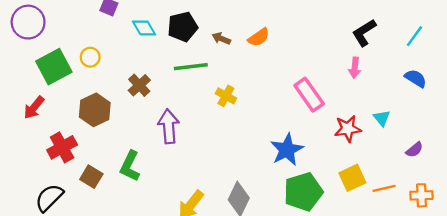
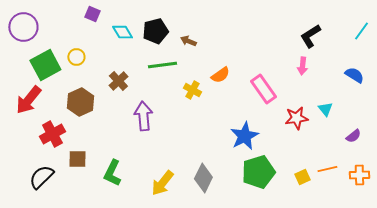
cyan line: (414, 36) -> (361, 31), moved
orange semicircle: (259, 37) -> (220, 75), moved
red arrow: (34, 108) -> (28, 100), size x1.4
green L-shape: (130, 166) -> (112, 173), moved
brown square: (91, 177) -> (77, 159), turned -30
yellow square: (352, 178) -> (302, 177), moved, size x0.7

